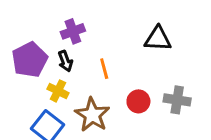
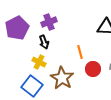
purple pentagon: (30, 60) -> (17, 28), moved
orange line: (104, 69) -> (80, 52), moved

